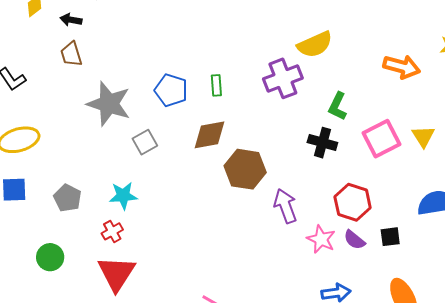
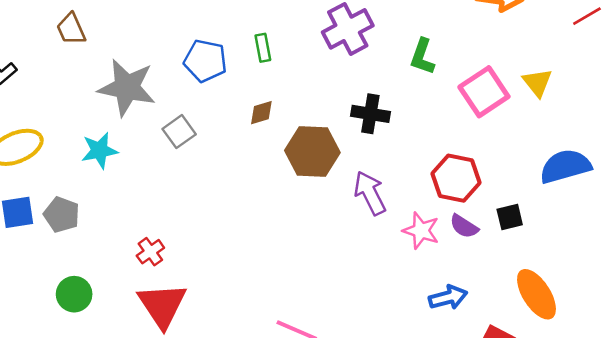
brown diamond: (209, 135) -> (261, 113), size x0.6
black cross: (322, 143) -> (370, 114), moved
cyan star: (123, 196) -> (99, 151), moved
gray pentagon: (67, 198) -> (62, 215), moved

